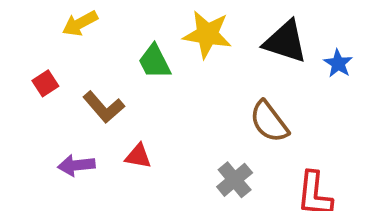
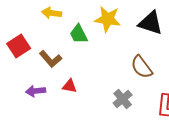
yellow arrow: (80, 23) -> (52, 13), moved, turned 36
red square: (45, 83) -> (19, 46), size x1.6

